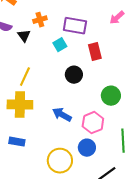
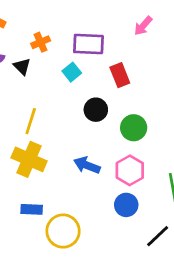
green circle: (111, 96) -> (134, 128), moved
yellow cross: (20, 105) -> (29, 159), turned 30
yellow circle: (60, 161) -> (63, 231), moved

